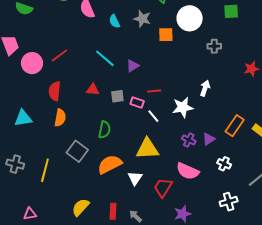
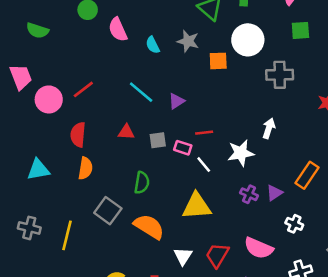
gray cross: (214, 46) -> (280, 75), size x1.5
orange semicircle: (110, 164) -> (149, 227), turned 60
pink semicircle: (188, 171) -> (259, 248), moved
white triangle: (135, 178) -> (183, 256), moved

